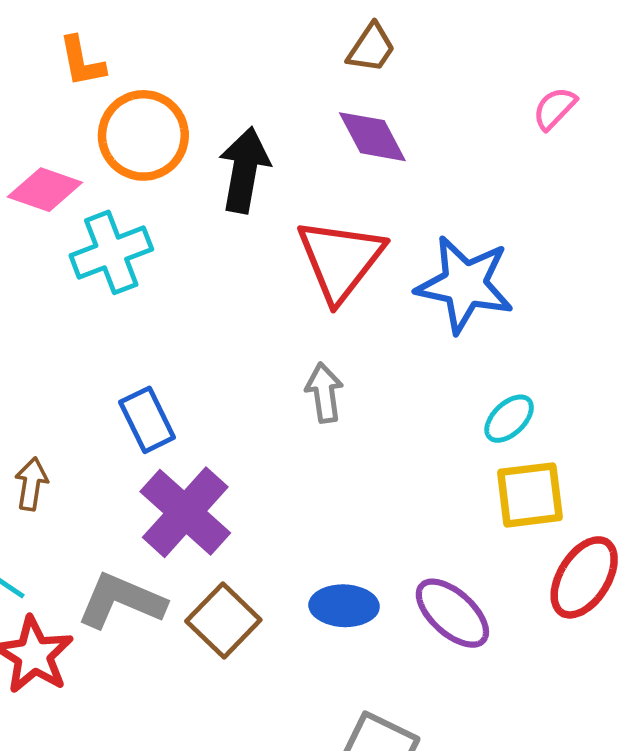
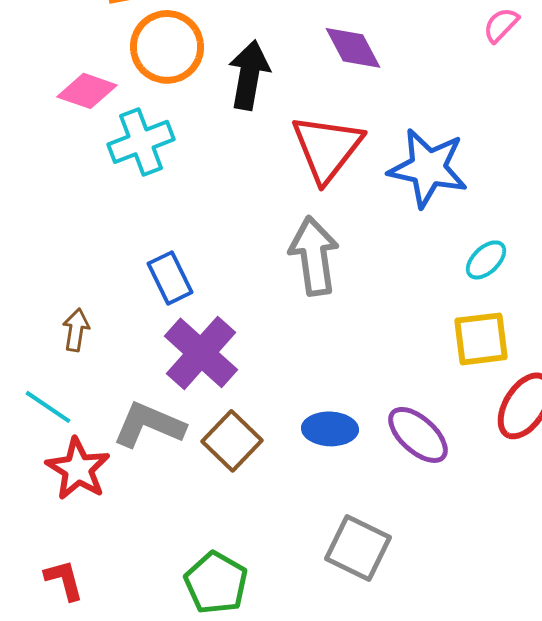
gray arrow: (324, 393) -> (314, 256), size x1.6
cyan ellipse: (509, 419) -> (486, 260), moved

